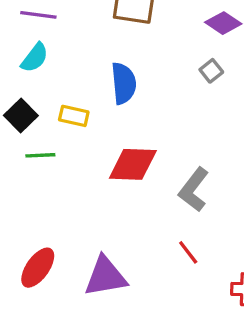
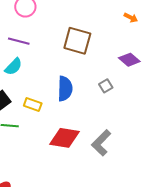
gray square: (211, 71) -> (106, 86), moved
gray L-shape: (194, 190) -> (101, 143), moved

